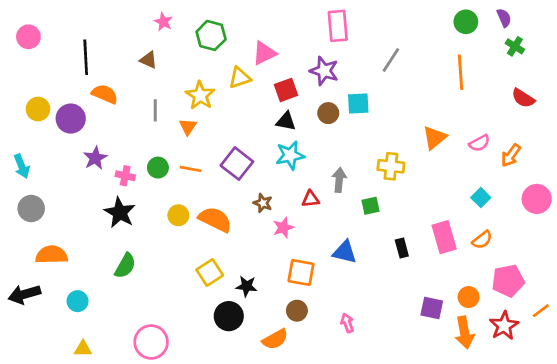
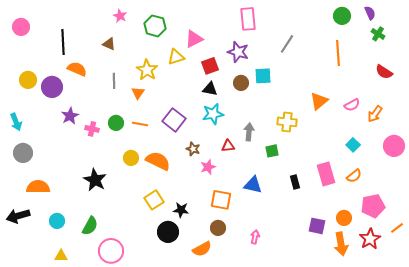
black star: (120, 213) -> (95, 180), moved
green semicircle: (125, 266) -> (90, 226), moved
pink arrow: (347, 323) -> (255, 237), turned 32

